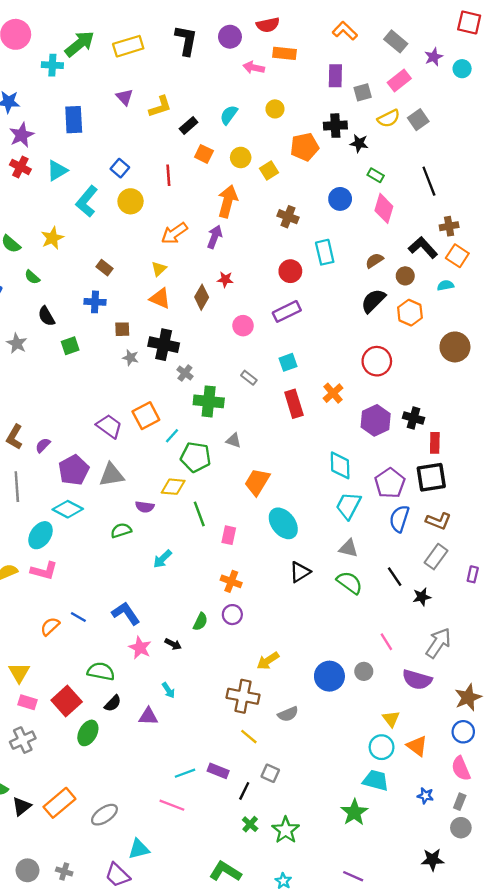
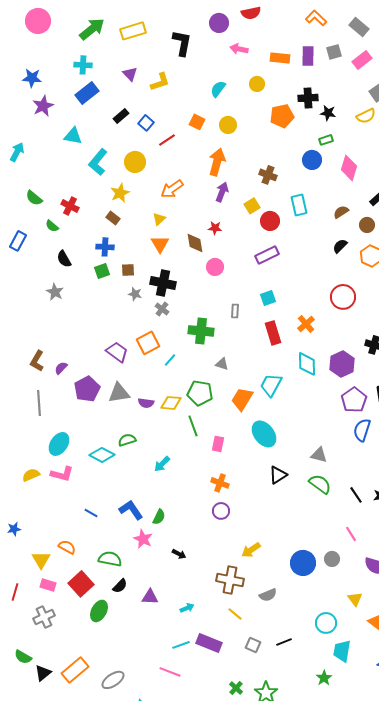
black L-shape: (186, 40) -> (182, 43), moved
orange rectangle: (284, 53) -> (280, 58), moved
cyan cross: (52, 65) -> (83, 65), moved
gray square: (363, 92) -> (334, 52), moved
yellow semicircle: (389, 118) -> (366, 116), moved
blue rectangle: (74, 120) -> (87, 93), turned 55
black rectangle: (189, 126) -> (121, 116), moved
red cross: (20, 167) -> (70, 206), moved
blue square: (120, 168) -> (146, 123), moved
cyan triangle: (57, 171) -> (73, 136), turned 42
yellow square: (269, 171) -> (252, 206), moved
red line: (168, 175) -> (167, 140), turned 60
green rectangle: (376, 175) -> (326, 140), moved, turned -48
purple arrow: (215, 237) -> (222, 192), moved
yellow star: (52, 238) -> (120, 193), moved
brown diamond: (202, 297) -> (195, 243), turned -40
orange triangle: (160, 298) -> (160, 244), turned 36
black semicircle: (373, 301) -> (340, 246), size x0.7
pink circle: (243, 326) -> (215, 267), moved
gray star: (17, 343) -> (55, 292), moved
green square: (70, 346) -> (102, 271), moved
gray cross: (185, 373) -> (162, 309), moved
gray rectangle: (249, 378) -> (235, 311), turned 56
purple hexagon: (376, 420) -> (342, 364), moved
green pentagon: (196, 457) -> (200, 393), moved
cyan diamond: (340, 465) -> (307, 364), moved
cyan trapezoid: (348, 506) -> (271, 385), moved
purple semicircle: (145, 507) -> (146, 403), moved
cyan diamond: (68, 509) -> (102, 455), moved
black line: (395, 577) -> (356, 495), moved
green semicircle: (200, 622) -> (159, 517), moved
orange semicircle: (50, 626) -> (67, 547), moved, turned 72
black arrow: (173, 644) -> (179, 554), moved
cyan arrow: (168, 690) -> (187, 608), moved, turned -80
cyan circle: (382, 747) -> (326, 623), moved
purple rectangle: (218, 771) -> (209, 643), size x1.4
cyan trapezoid: (376, 780) -> (342, 651), turned -95
black line: (244, 791) -> (284, 642), moved, turned 42
green star: (354, 812) -> (324, 678), size x0.7

